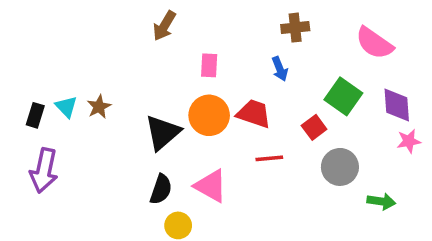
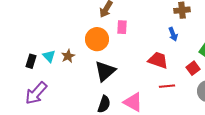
pink rectangle: (209, 65) -> (122, 27), moved
orange circle: (209, 115) -> (97, 39), moved
purple arrow: (44, 170) -> (36, 93), turned 30

